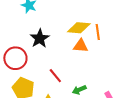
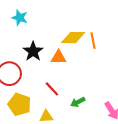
orange triangle: (81, 46) -> (59, 57), moved

